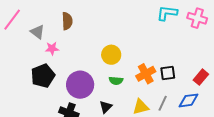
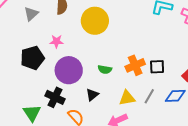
gray triangle: (37, 32) -> (31, 14), turned 35
pink star: (52, 48) -> (56, 41), moved
yellow circle: (111, 55) -> (95, 21), moved, size x1.4

